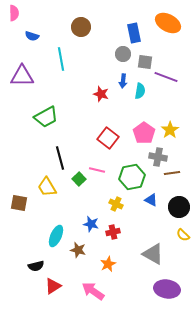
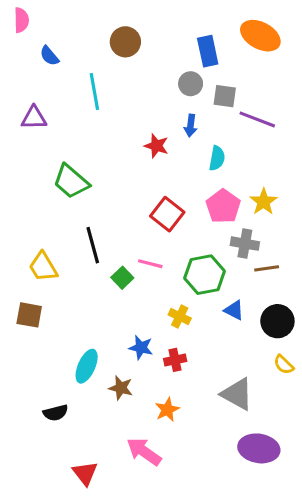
blue semicircle: (32, 36) -> (49, 56), turned 32
purple triangle: (22, 76) -> (34, 118), size x0.7
cyan semicircle: (140, 91) -> (217, 158), moved
green trapezoid: (46, 117) -> (71, 181), turned 70
yellow trapezoid: (47, 187) -> (43, 267), moved
red triangle: (53, 286) -> (85, 473), moved, turned -36

